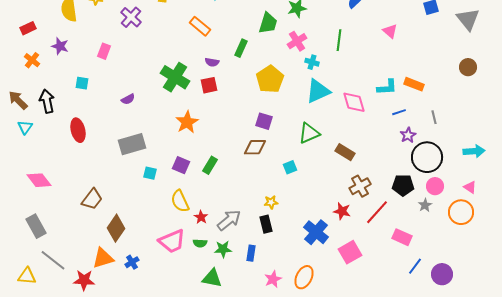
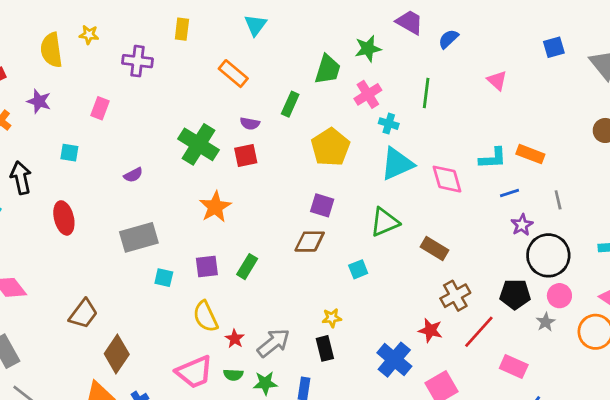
purple cross: (131, 17) -> (137, 61), turned -35
purple square: (181, 165) -> (207, 267), turned -30

